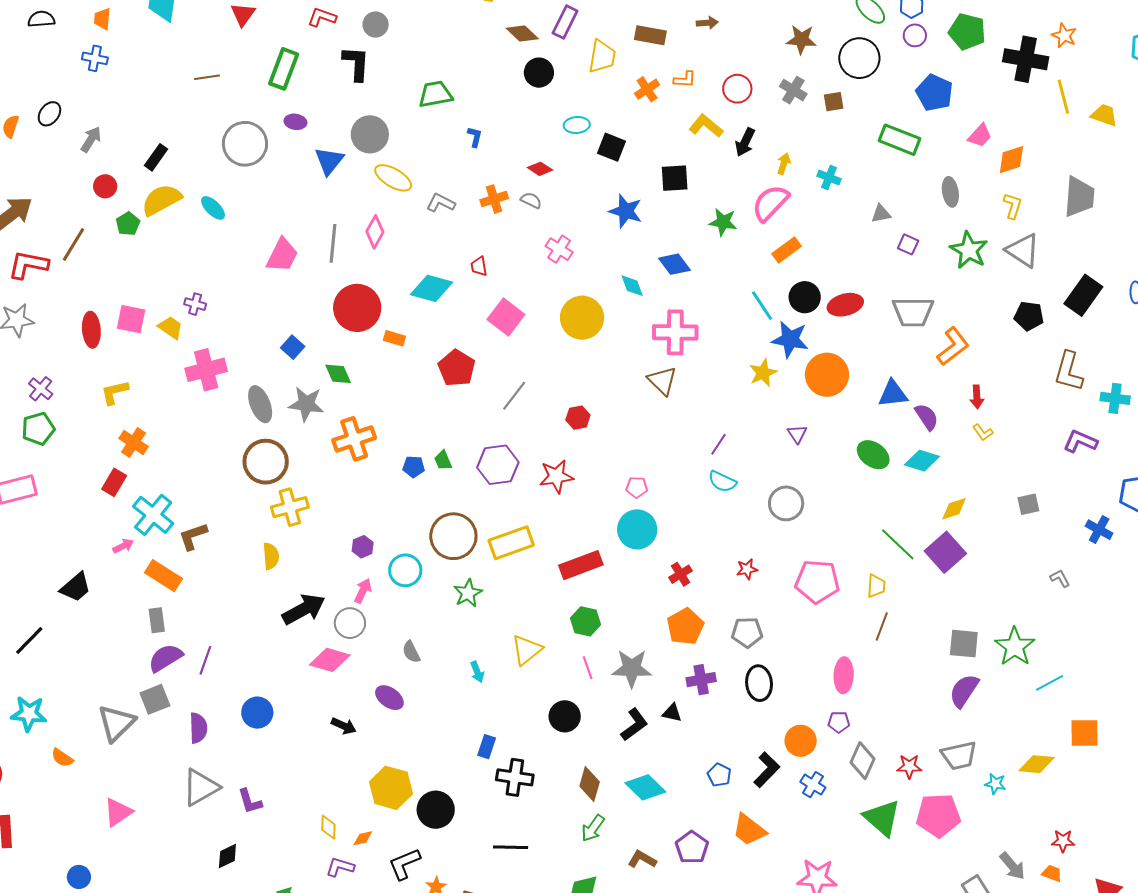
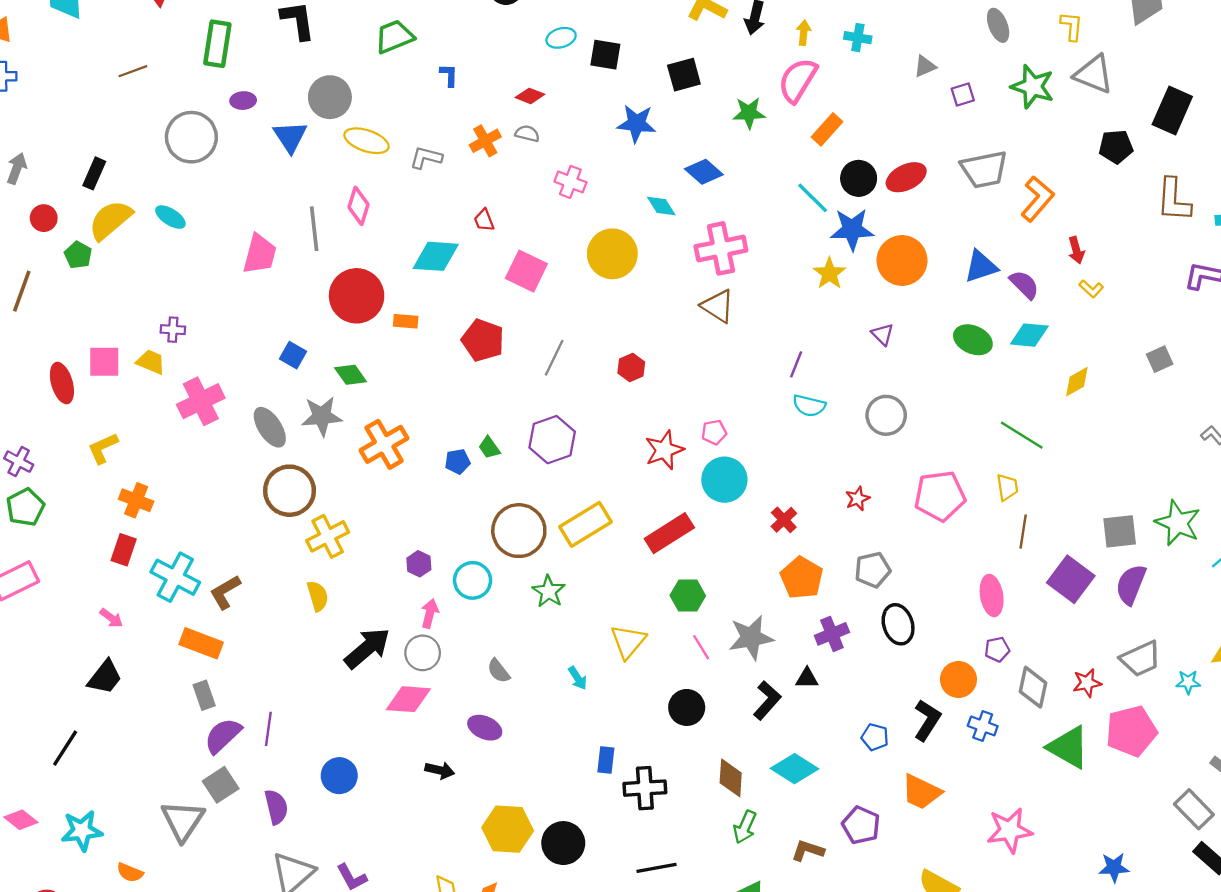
purple square: (908, 244) -> (963, 94), turned -30
red star: (556, 476) -> (664, 450), moved
pink arrow: (123, 546) -> (111, 618), moved, turned 75
purple square: (945, 552) -> (1071, 579), moved

